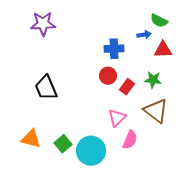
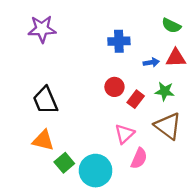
blue arrow: (144, 35) -> (151, 62), moved
blue cross: (114, 49) -> (119, 41), moved
orange triangle: (31, 139) -> (43, 140), moved

